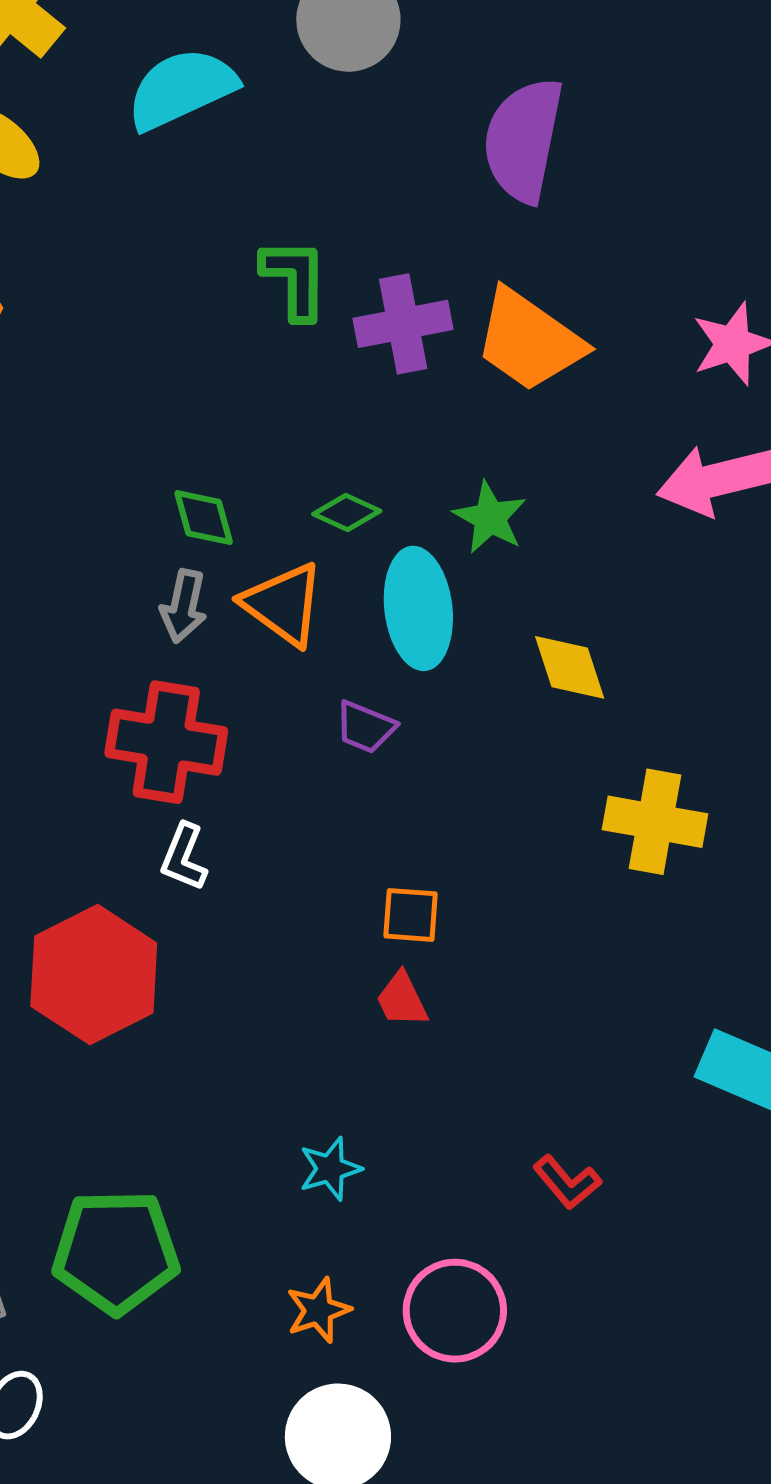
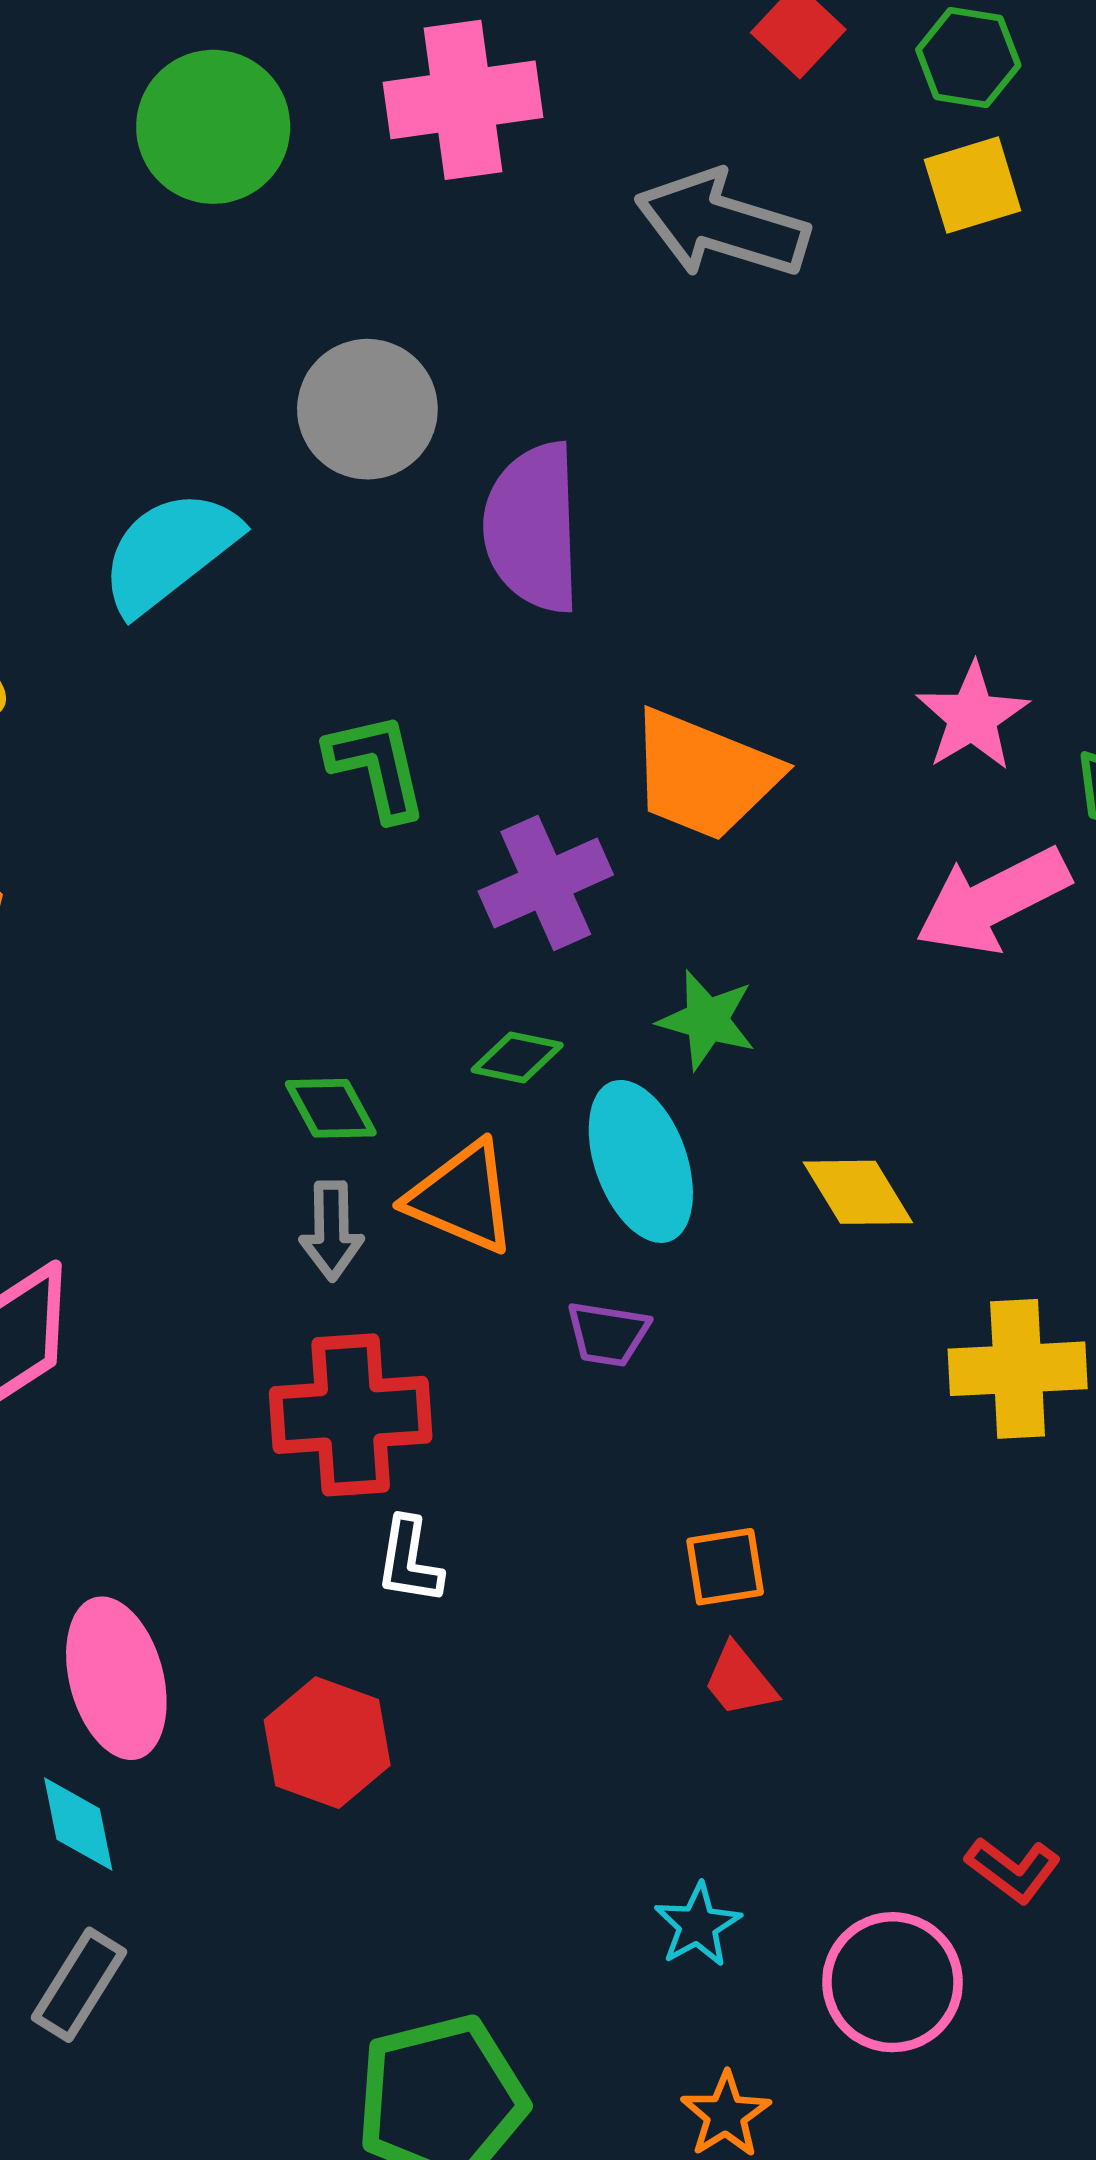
purple semicircle: (523, 140) -> (533, 528), moved
purple cross: (403, 324) -> (546, 883), moved
red hexagon: (94, 975) -> (327, 1743), size x0.7
pink circle: (455, 1311) -> (892, 1982), moved

